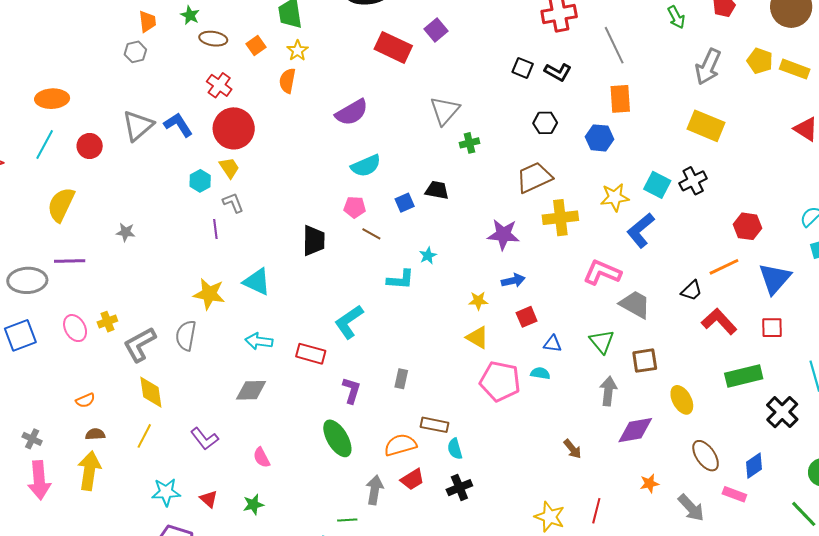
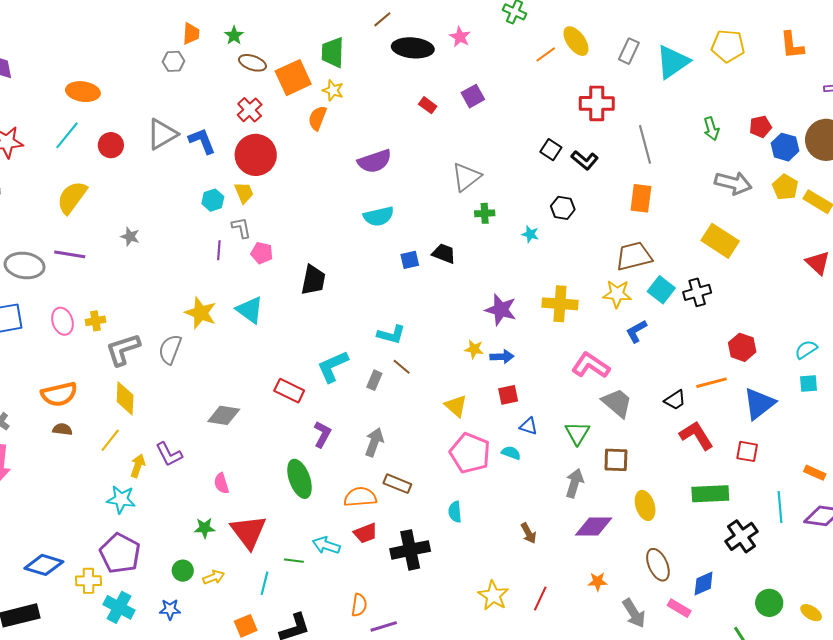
orange square: (256, 46) -> (293, 78), size x1.8
red rectangle: (393, 47) -> (428, 105), size x0.5
yellow star: (297, 51) -> (333, 90), turned -30
gray arrow: (708, 67) -> (733, 183), turned -111
blue hexagon: (600, 138) -> (785, 147), moved
brown trapezoid: (534, 178) -> (634, 256), moved
pink pentagon: (355, 207) -> (262, 253), moved
blue L-shape: (641, 230) -> (636, 331), size x0.7
brown line: (371, 234) -> (402, 367), moved
cyan star: (428, 256) -> (530, 234), moved, turned 30
yellow star: (478, 301) -> (474, 349), moved
cyan arrow: (259, 341) -> (326, 545), moved
gray rectangle: (401, 379) -> (374, 380), moved
orange semicircle: (85, 400) -> (59, 394), size x1.8
cyan semicircle: (455, 449) -> (455, 512), moved
yellow arrow: (89, 471) -> (138, 466), moved, size x0.6
black cross: (459, 488) -> (410, 550), size x1.5
gray arrow: (375, 490) -> (374, 442), moved
red triangle: (209, 499) -> (248, 532), moved, size x2.0

